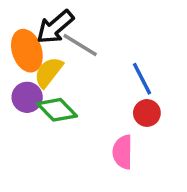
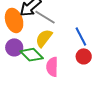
yellow semicircle: (49, 72) -> (44, 38), moved
pink semicircle: (123, 152) -> (52, 67), moved

